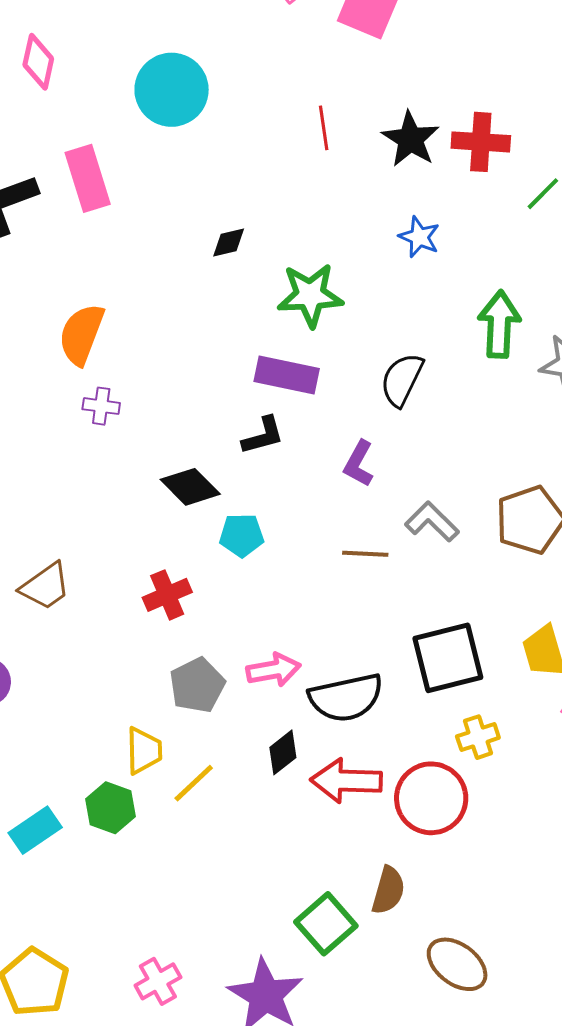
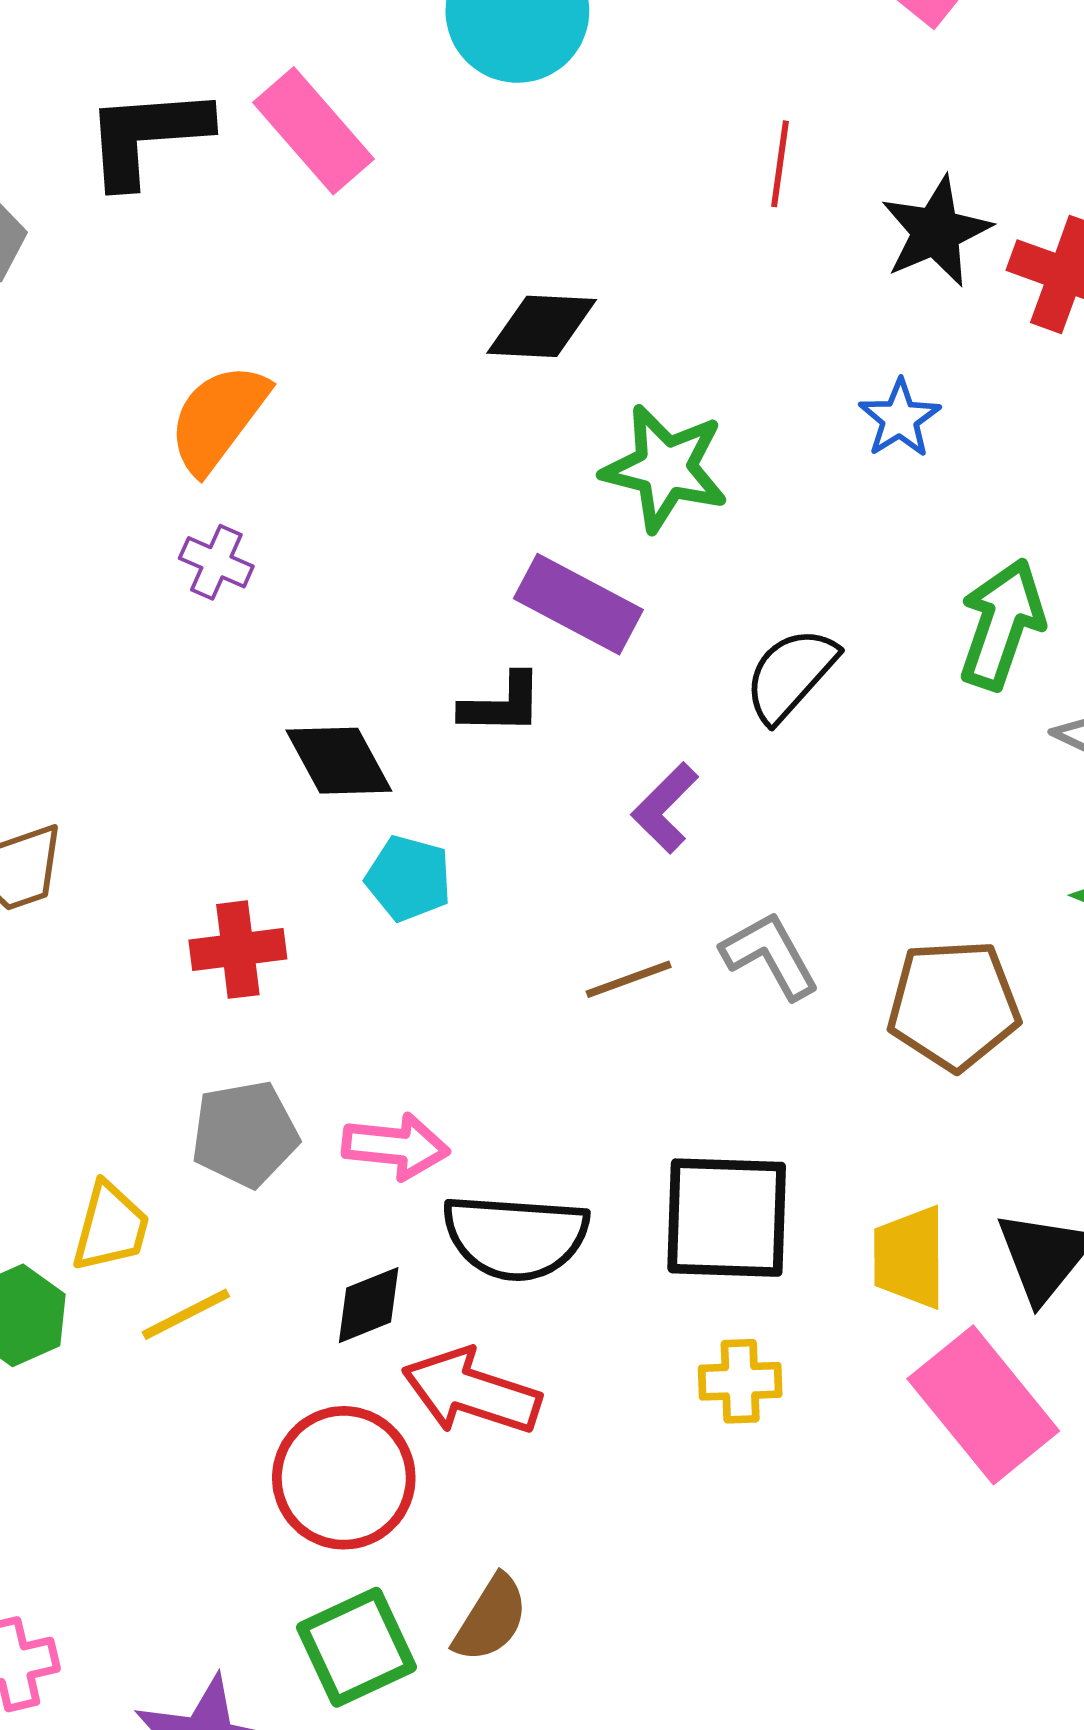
pink rectangle: (88, 178) -> (313, 131), turned -40
black diamond: (229, 243) -> (542, 326), size x1.5
brown line: (365, 554) -> (629, 979), turned -39
red circle: (431, 798) -> (344, 1478), moved

